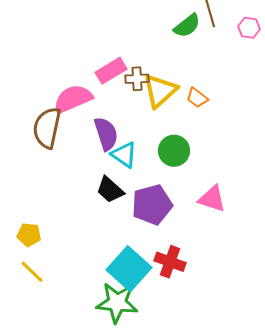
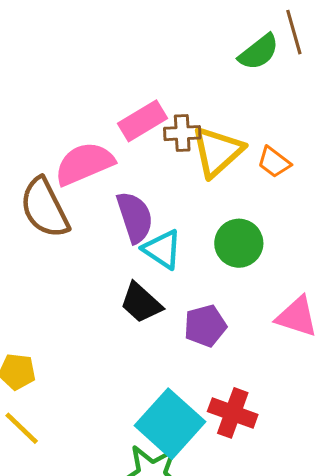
brown semicircle: (47, 128) -> (45, 208), turned -39
purple pentagon: (152, 205) -> (205, 326), size x0.7

